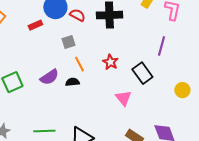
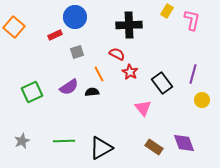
red semicircle: (77, 15) -> (117, 54), moved
gray square: (68, 42) -> (77, 52), moved
purple line: (161, 46) -> (193, 74), moved

